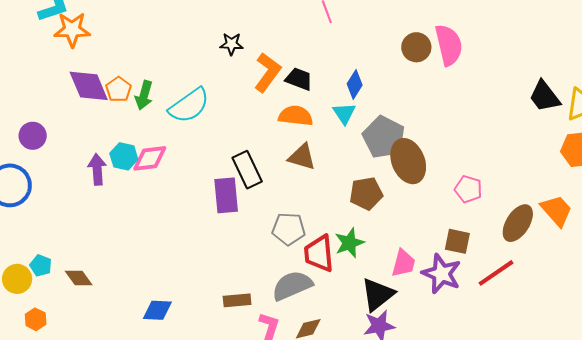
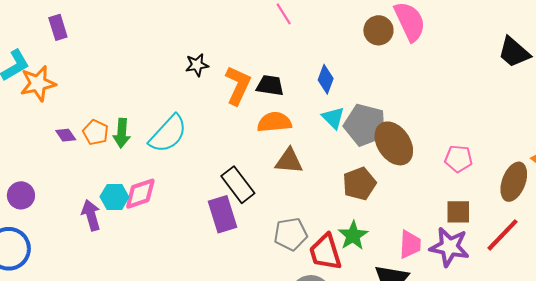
purple diamond: (89, 86) -> (66, 135), size x0.5
cyan triangle: (344, 113) -> (333, 118), moved

